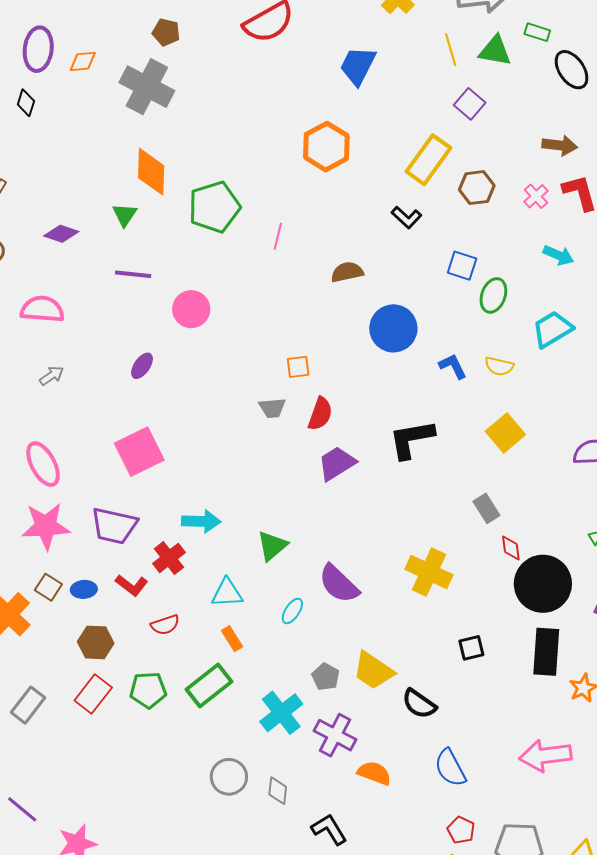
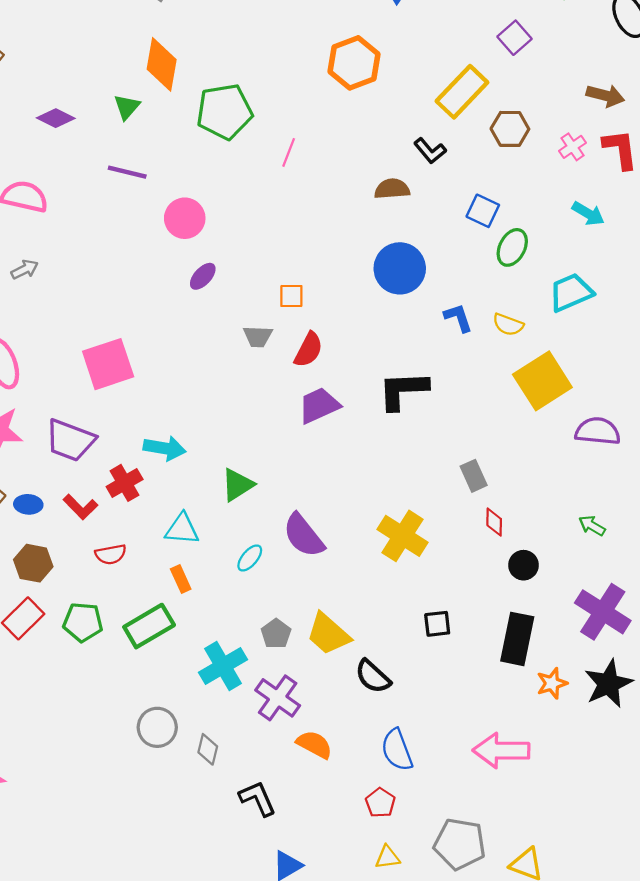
brown semicircle: (347, 272) -> (392, 189), moved
purple ellipse: (142, 366) -> (203, 276), moved
yellow square: (505, 433) -> (542, 381), moved, size x1.4
black circle: (543, 584) -> (523, 565), size x0.5
red pentagon: (461, 830) -> (380, 803), moved

